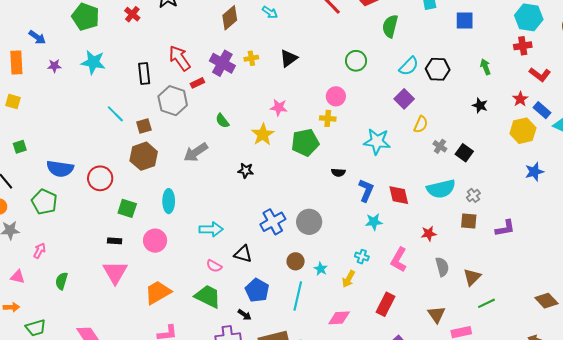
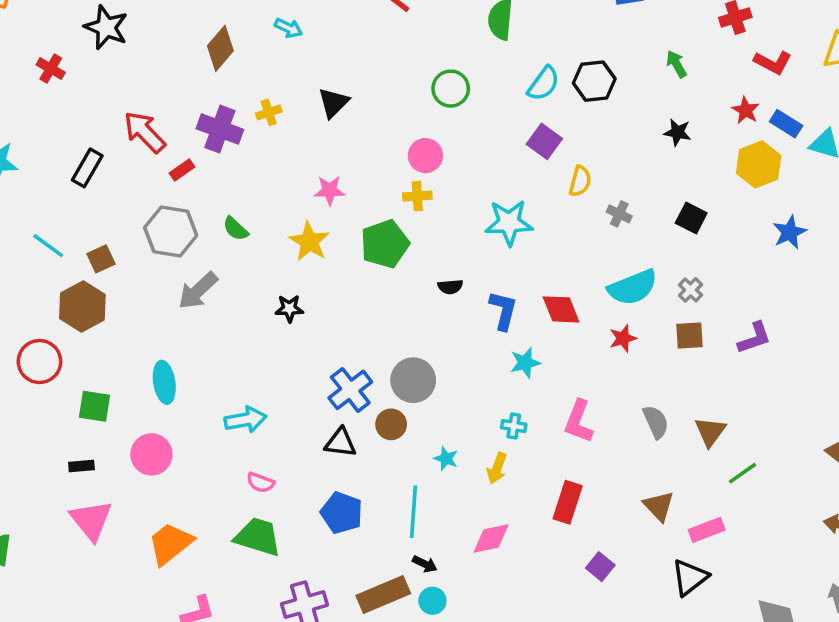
black rectangle: (144, 73) -> (87, 168), turned 45
gray hexagon: (173, 101) -> (171, 231), moved
black square: (464, 153) -> (691, 218), moved
brown hexagon: (144, 156) -> (82, 306), moved
red star: (429, 234) -> (623, 338), moved
black triangle: (243, 254) -> (341, 443), moved
brown circle: (296, 261) -> (391, 424), moved
black arrow: (245, 315) -> (425, 564), moved

